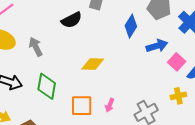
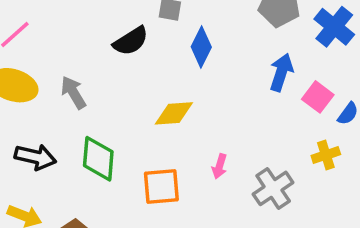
blue diamond: (131, 26) -> (201, 47), moved
blue arrow: (157, 46) -> (281, 72), turned -50
pink arrow: (110, 105) -> (219, 166), moved

